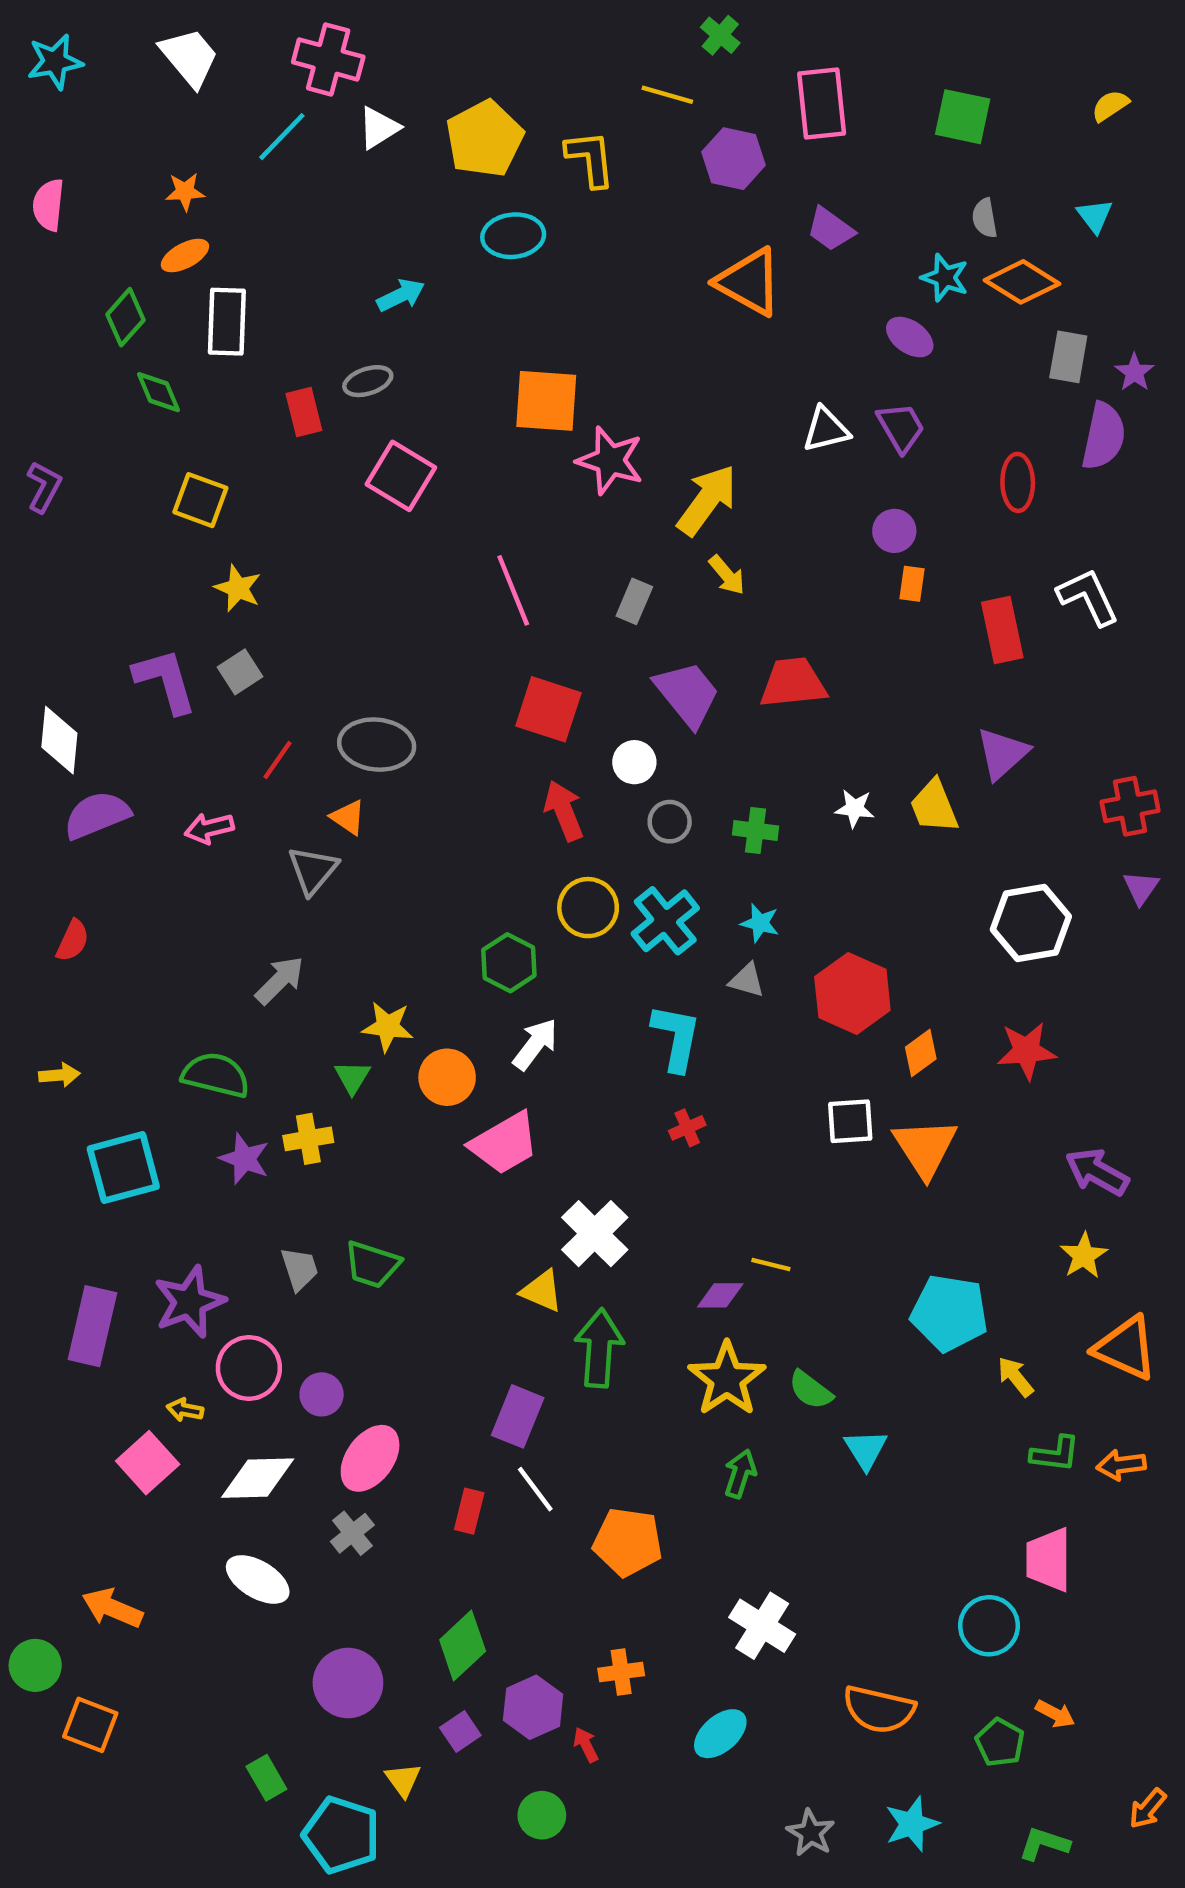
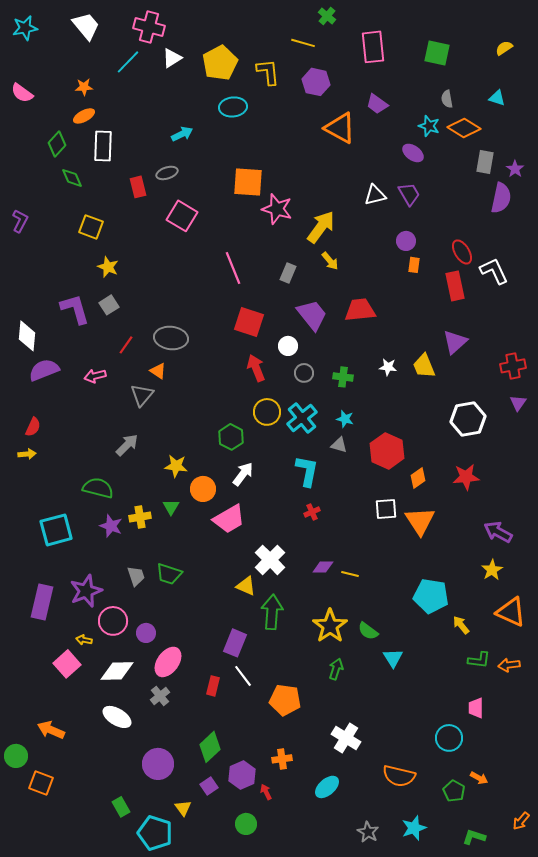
purple hexagon: (733, 159) -> (316, 82), moved
pink semicircle: (48, 205) -> (22, 93), turned -60
cyan triangle: (1095, 216) -> (497, 98), turned -36
red ellipse: (1018, 482) -> (462, 252), moved, turned -30
yellow arrow: (59, 1075) -> (27, 454), moved
green triangle: (352, 1077) -> (171, 507), moved
purple diamond: (720, 1295) -> (323, 567), moved
pink trapezoid: (1049, 1560) -> (476, 708), size x0.7

